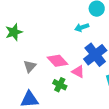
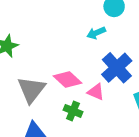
gray triangle: (30, 66) -> (31, 90), size x1.6

